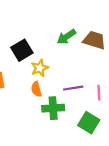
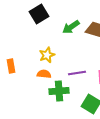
black square: (22, 50) -> (39, 14), moved
orange semicircle: (36, 89) -> (44, 74), turned 112

